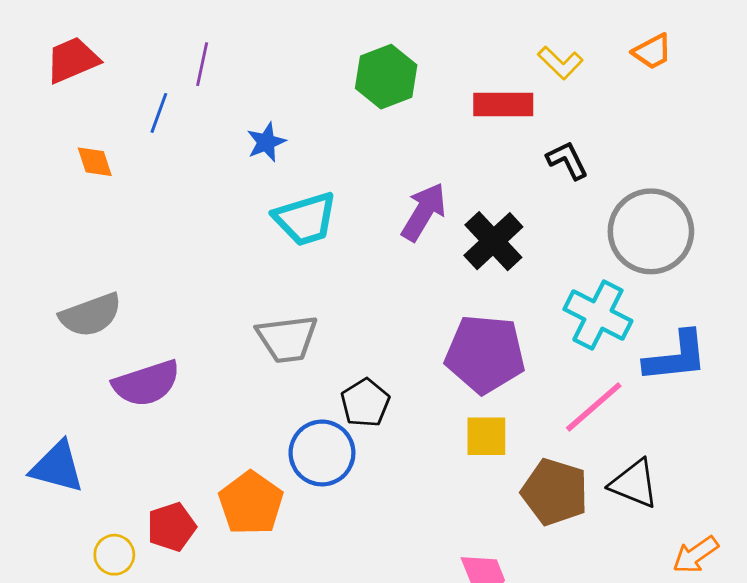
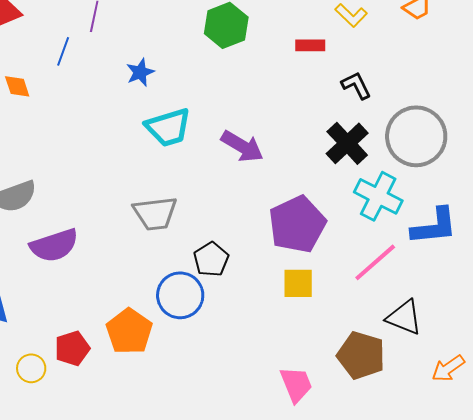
red rectangle: (503, 105) -> (310, 45), size x0.7
purple arrow: (424, 212) -> (242, 146), moved, turned 90
black cross: (493, 241) -> (347, 143), moved
purple pentagon: (485, 354) -> (297, 224), turned -30
brown pentagon: (555, 492) -> (361, 355), moved

